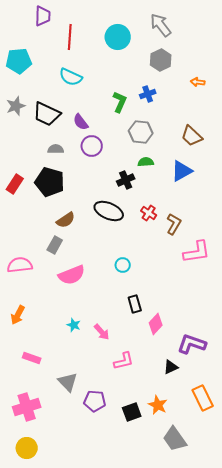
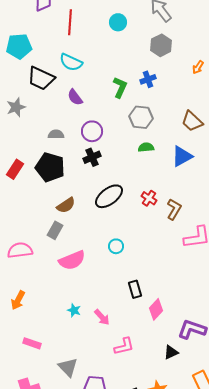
cyan circle: (118, 37) -> (118, 22), size x0.7
orange arrow: (198, 82) -> (198, 67), turned -64
gray star: (16, 106) -> (16, 107), moved
black trapezoid: (47, 114) -> (41, 78), moved
purple semicircle: (81, 122) -> (75, 97), moved
black cross: (126, 180) -> (92, 157), moved
black ellipse: (109, 211) -> (109, 196), turned -60
cyan circle: (123, 265) -> (116, 246), moved

